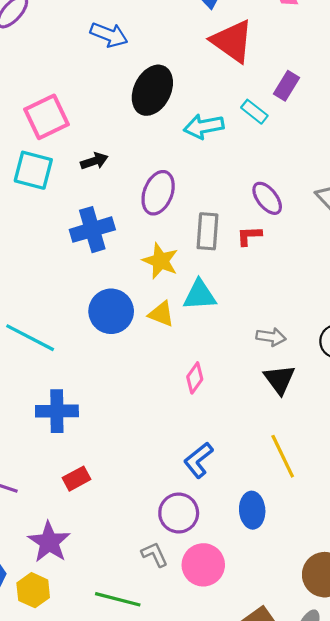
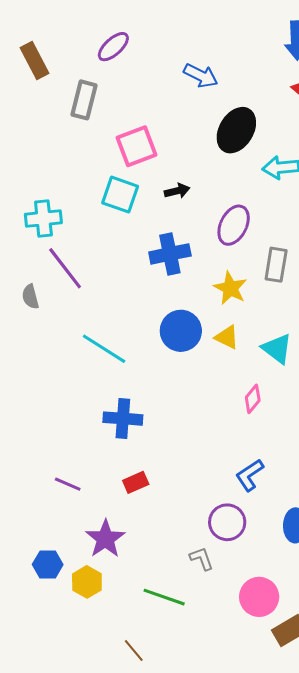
cyan triangle: (200, 295) -> (277, 349), moved, turned 36
pink circle: (203, 565) -> (259, 597), moved

